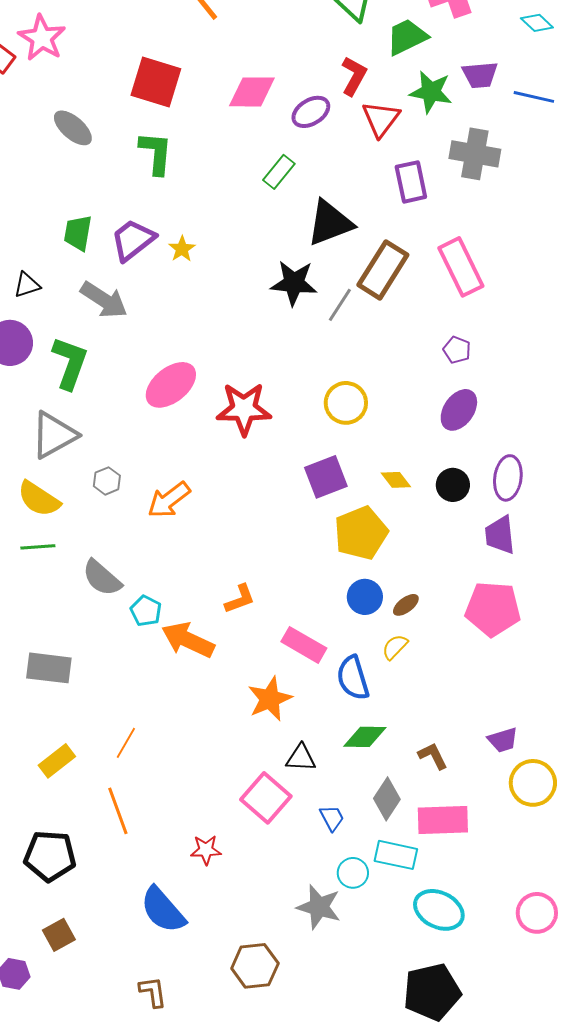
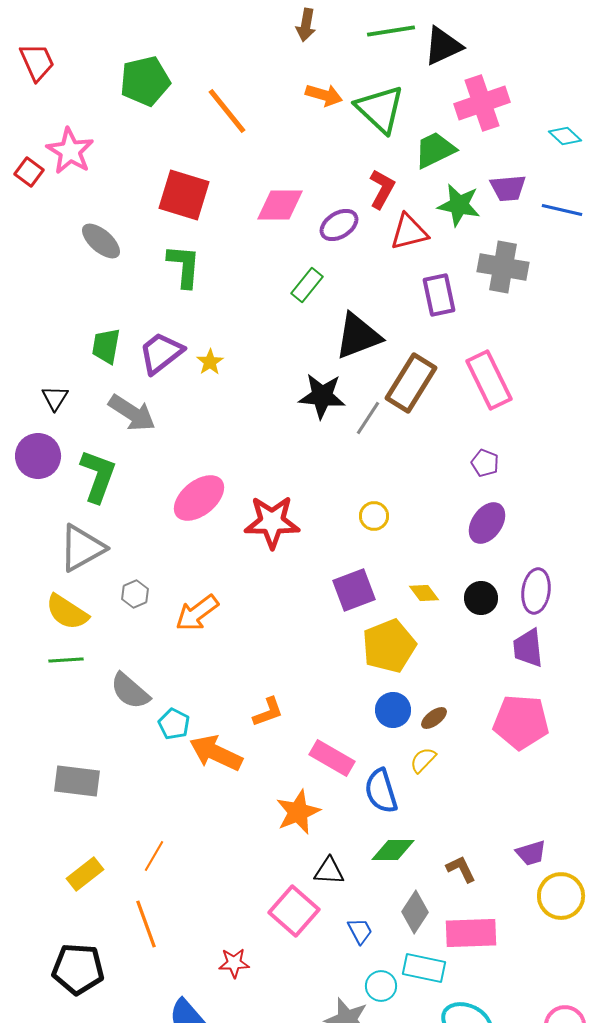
red triangle: (381, 119) -> (409, 232), turned 39
black triangle: (27, 285) -> (55, 398), turned -40
yellow circle: (346, 403) -> (374, 516), size x0.7

